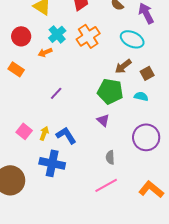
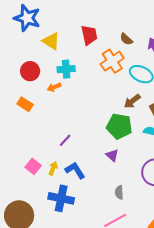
cyan cross: (57, 34) -> (66, 69), turned 36
orange cross: (88, 36) -> (112, 61), moved
purple line: (56, 93) -> (65, 140), moved

